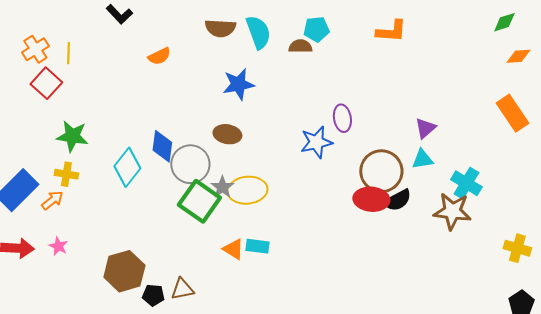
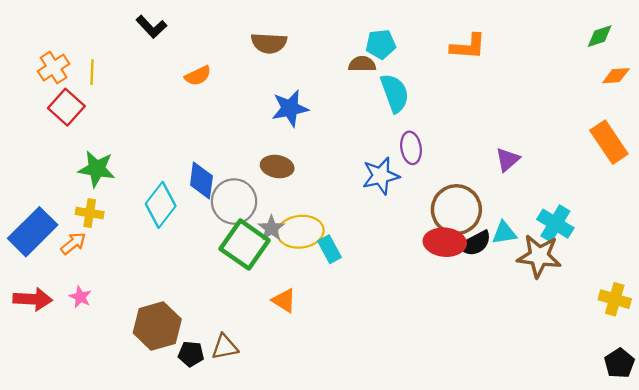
cyan semicircle: (258, 32) -> (395, 93), moved
cyan triangle: (422, 159) -> (504, 233), moved
cyan rectangle: (257, 246) -> (330, 249), moved, turned 55

